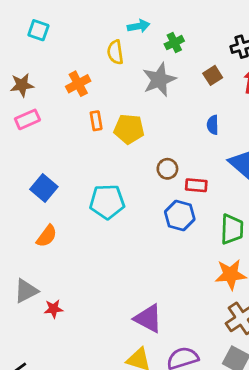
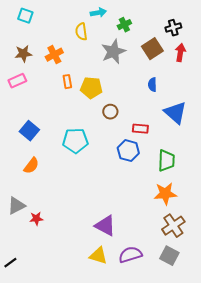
brown square: (213, 75) -> (152, 49), size x1.5
brown star: (22, 85) -> (23, 54), moved
brown circle: (167, 169) -> (110, 112), moved

